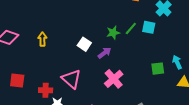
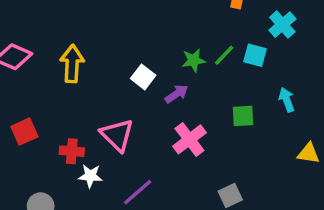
yellow arrow: (42, 39) -> (72, 64), size x1.5
cyan arrow: (177, 62) -> (287, 100), moved
green square: (158, 69) -> (243, 116), moved
red square: (17, 81) -> (24, 132), turned -35

